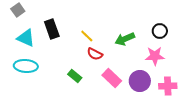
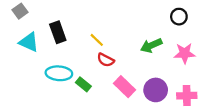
black circle: (160, 31) -> (179, 17), moved
green arrow: (125, 39) -> (151, 45), moved
pink star: (155, 56) -> (185, 53), moved
cyan ellipse: (26, 66) -> (59, 73), moved

